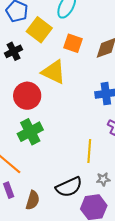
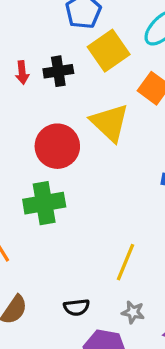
black semicircle: (69, 187) -> (77, 307), size x0.6

